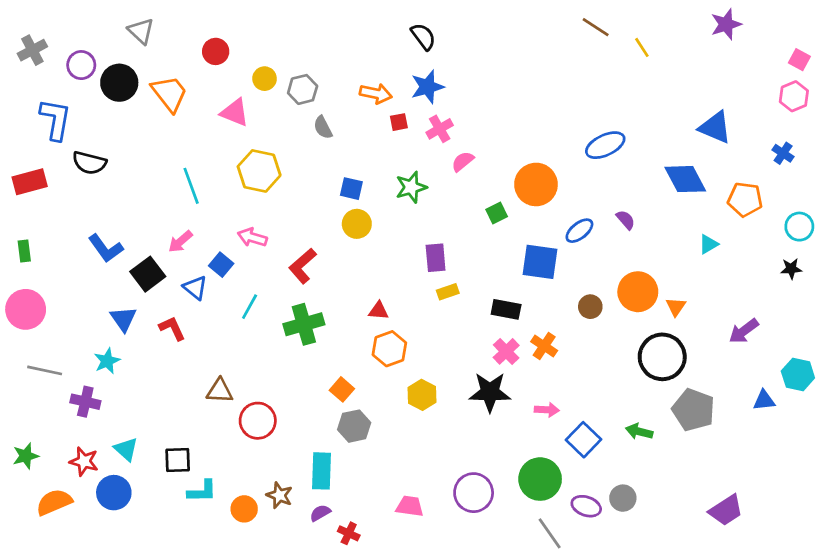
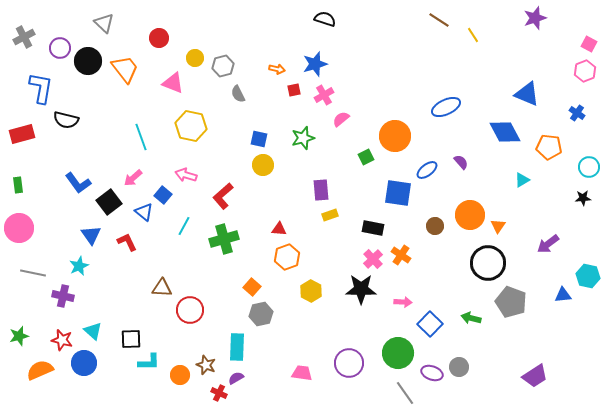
black semicircle: (423, 37) -> (325, 19), moved, turned -35
orange arrow: (376, 94) -> (277, 69), size x0.7
red cross: (349, 533) -> (219, 393), moved

